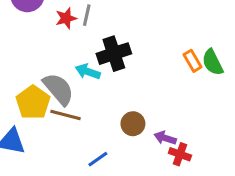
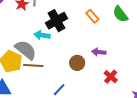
orange rectangle: (192, 61) -> (92, 16), moved
purple arrow: (165, 138) -> (99, 52), moved
red cross: (180, 154) -> (111, 77), turned 32

